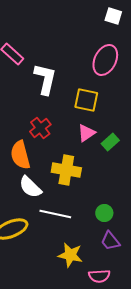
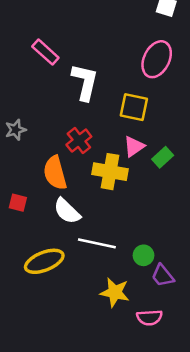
yellow cross: (66, 170) -> (110, 172), moved
green circle: (104, 213) -> (144, 255), moved

